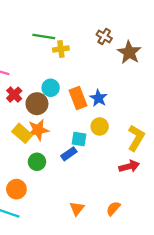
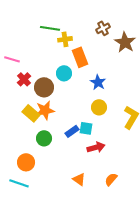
brown cross: (104, 36) -> (103, 28), turned 32
cyan circle: (51, 88) -> (64, 73), moved
orange rectangle: (78, 98) -> (80, 57), moved
cyan square: (79, 139) -> (86, 128), moved
red arrow: (129, 166) -> (96, 147), moved
orange triangle: (77, 209) -> (79, 179), turned -32

